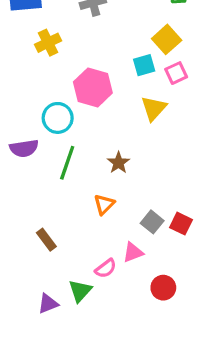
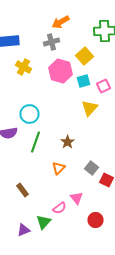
yellow square: (167, 39) -> (84, 56), moved
yellow cross: (48, 43) -> (24, 67), turned -35
pink hexagon: (93, 87) -> (60, 71), moved
gray square: (152, 222) -> (92, 168), moved
pink triangle: (133, 252) -> (76, 198), turned -48

